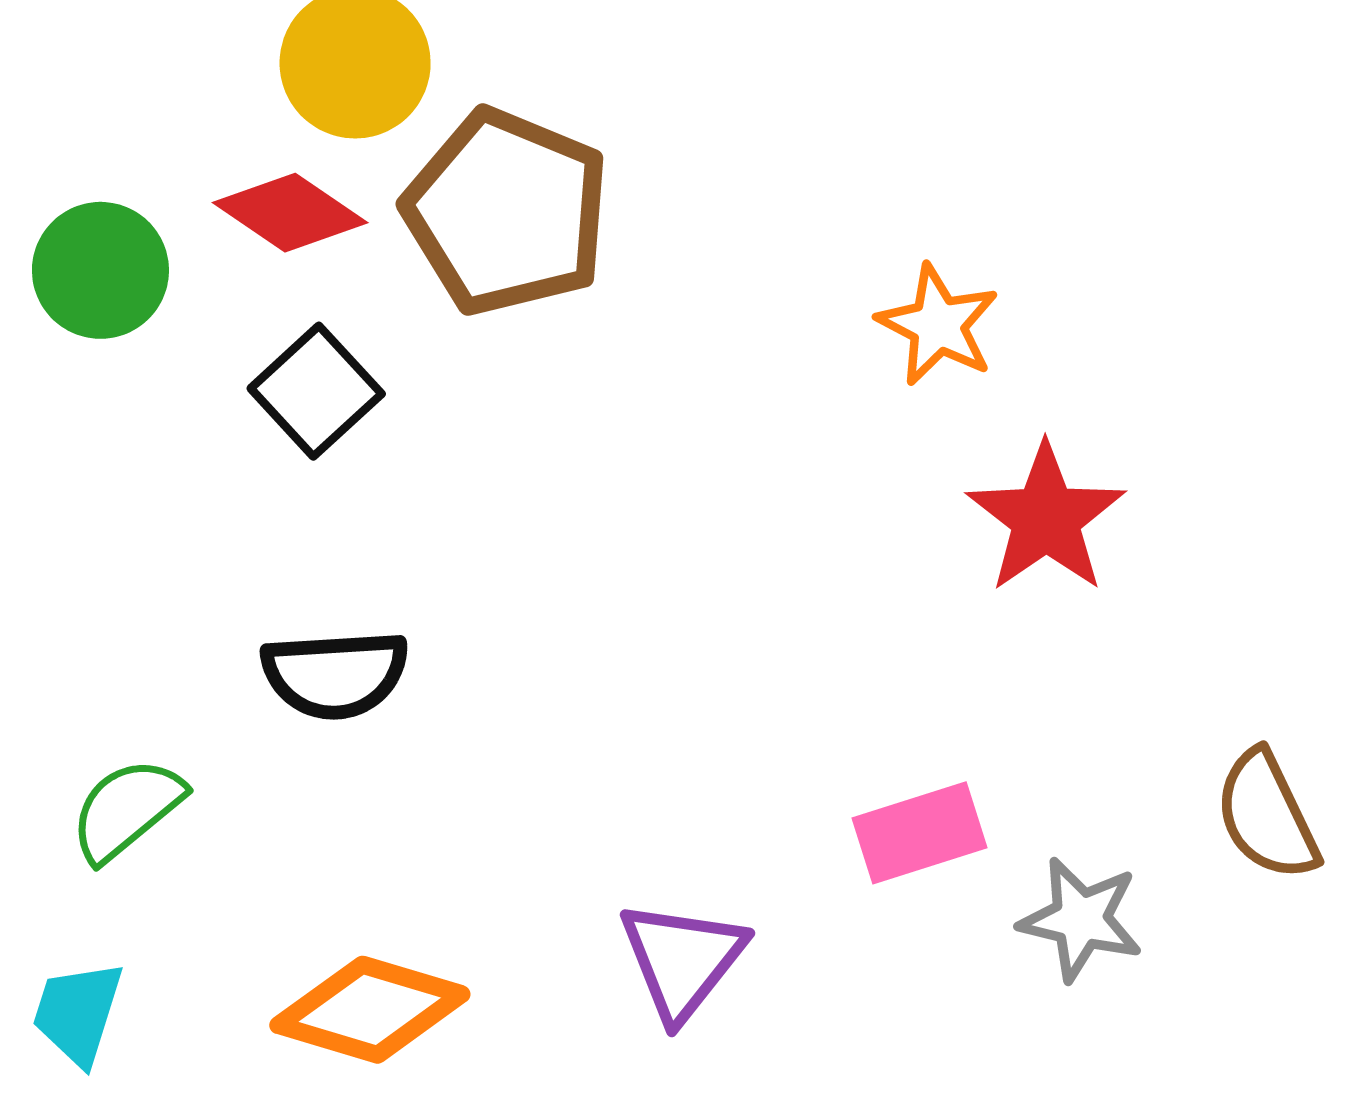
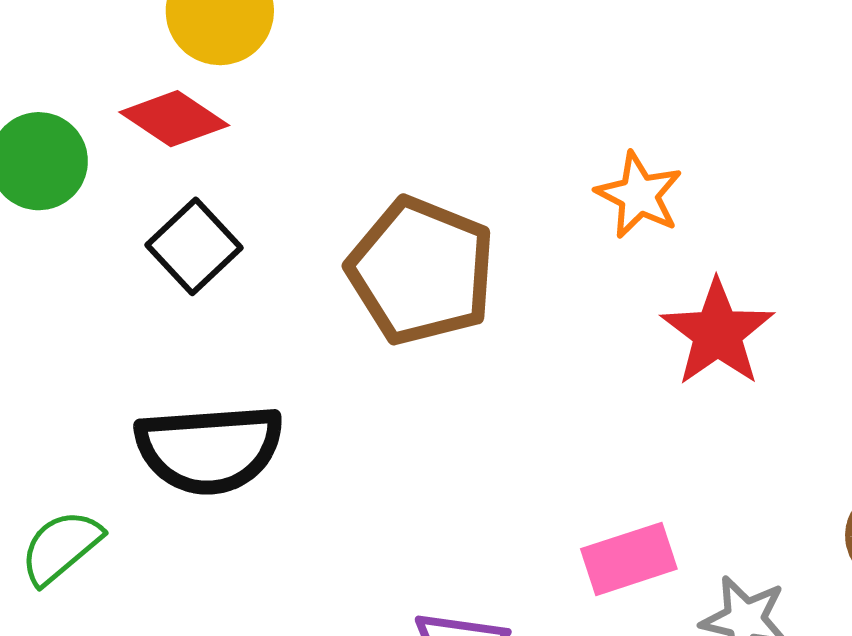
brown pentagon: (507, 212) -> (421, 271), moved
black semicircle: (335, 674) -> (209, 449), size x1.4

